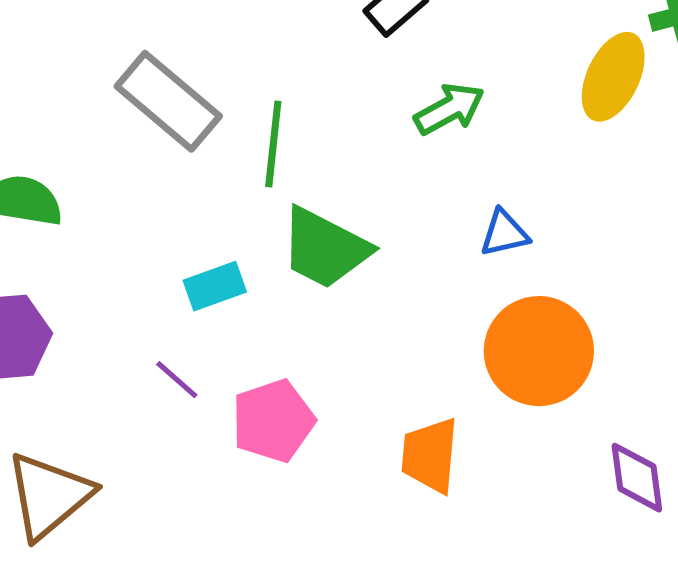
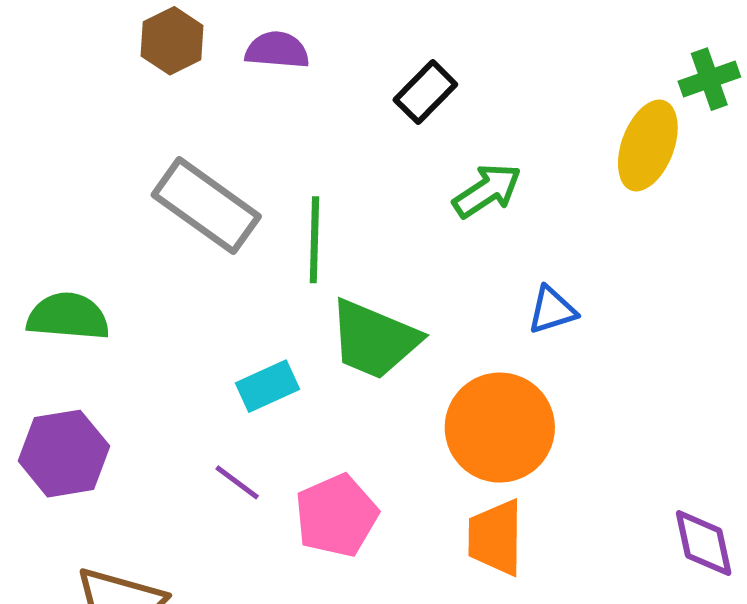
orange circle: (539, 351) -> (500, 428), moved

